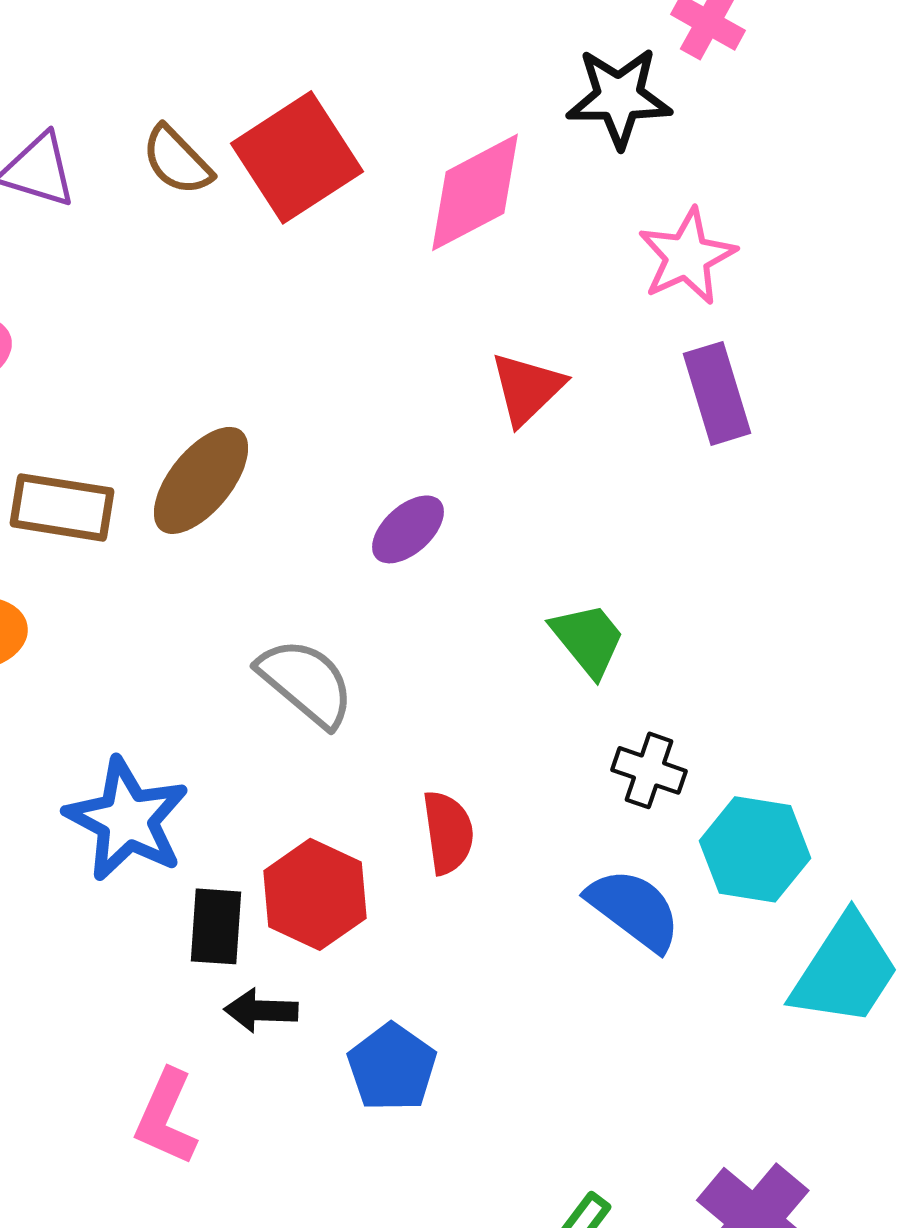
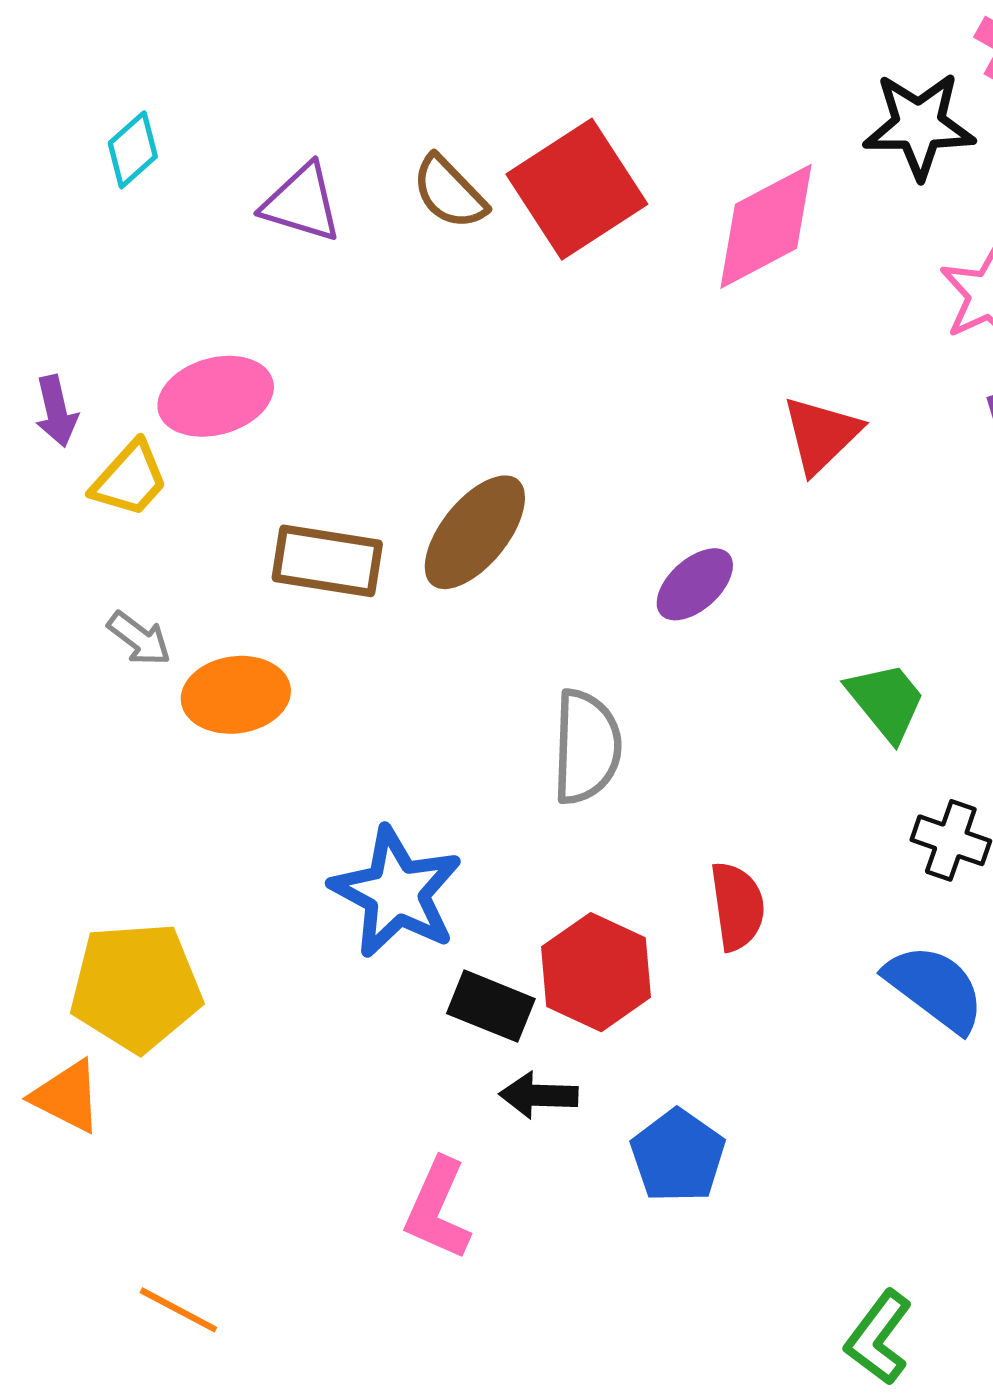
gray semicircle: (306, 682) -> (586, 747), turned 52
black rectangle: (216, 926) -> (491, 1006), turned -72

